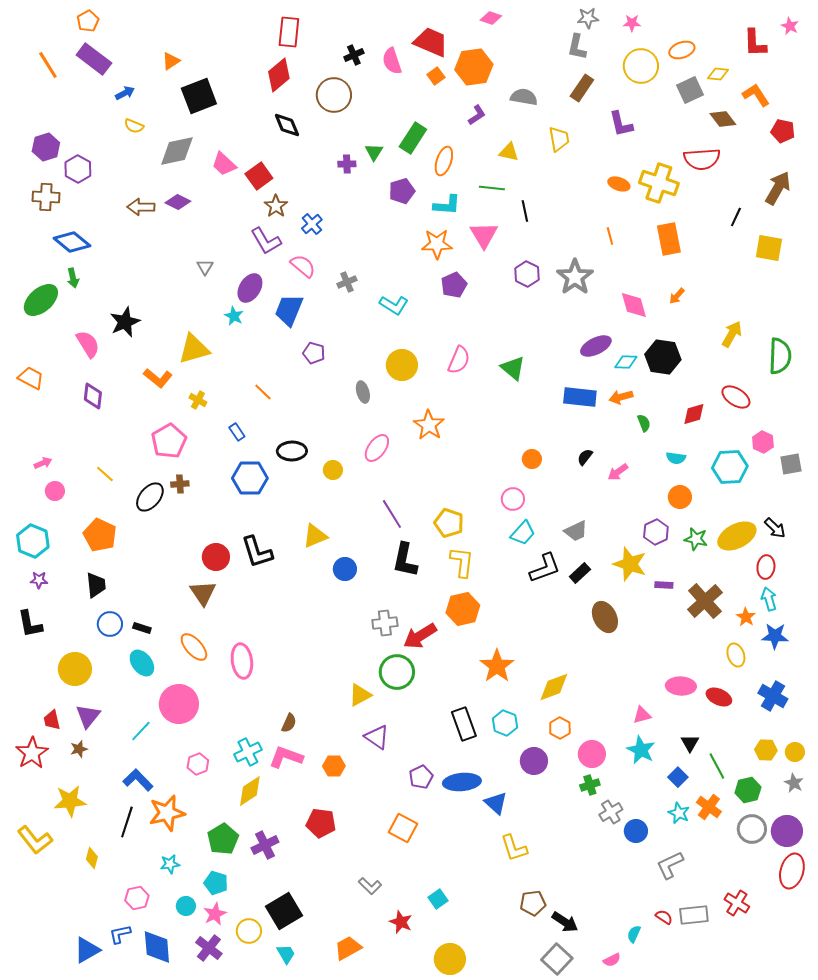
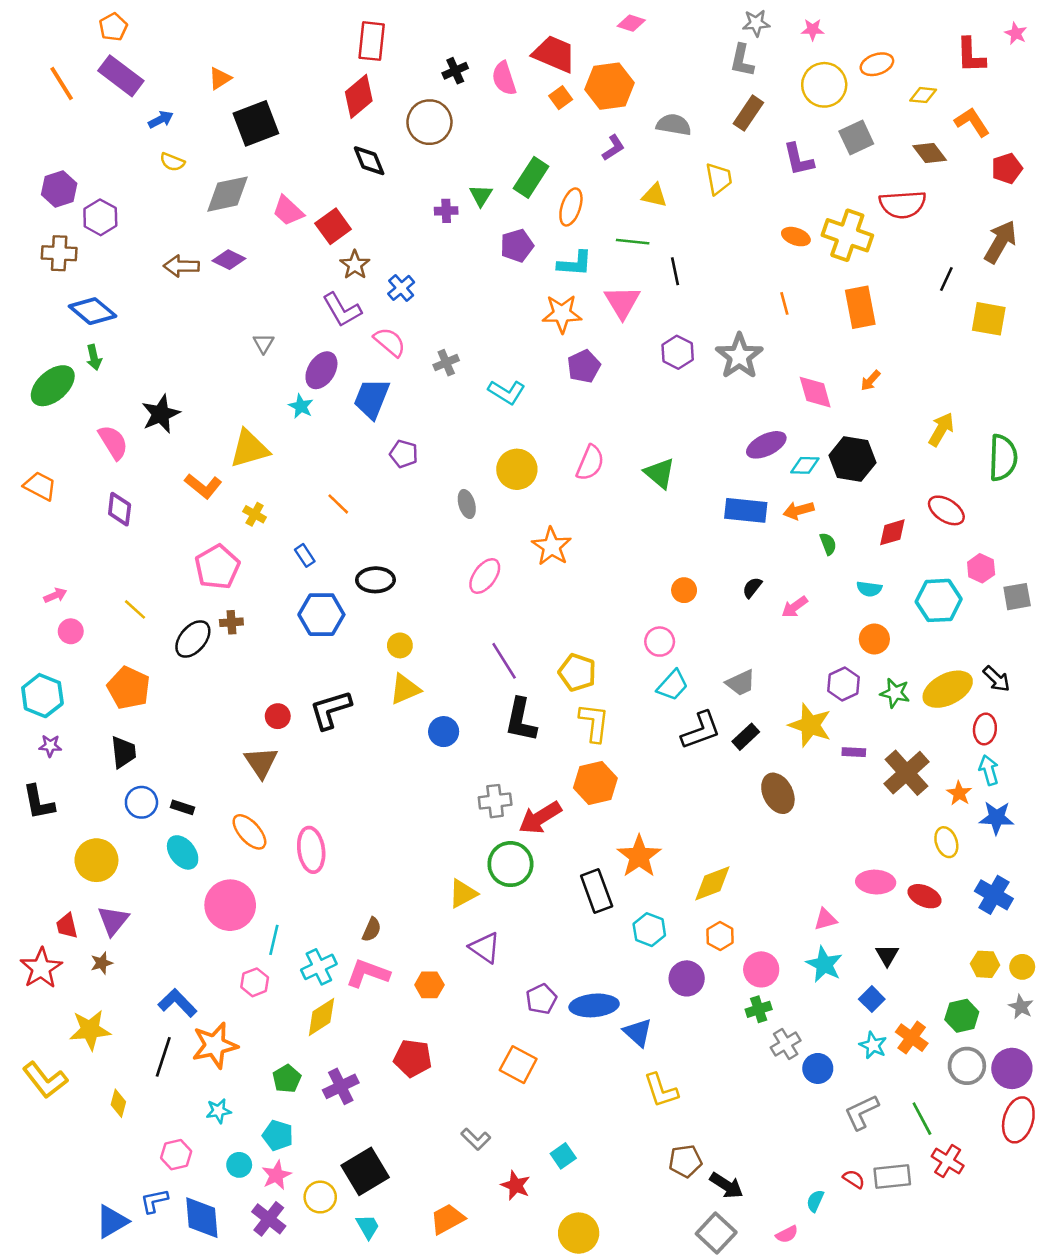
gray square: (690, 90) -> (856, 138), moved
red pentagon: (783, 131) -> (1007, 168), turned -30
yellow circle: (333, 470) -> (400, 645), moved
black L-shape: (257, 552) -> (330, 710), turned 90
red circle: (216, 557) -> (278, 716), size x0.7
black rectangle: (464, 724) -> (597, 891), moved
cyan line: (141, 731) -> (274, 940), moved, turned -30
green line: (717, 766) -> (922, 1119), moved
green pentagon: (223, 839) -> (287, 1079), size x0.7

